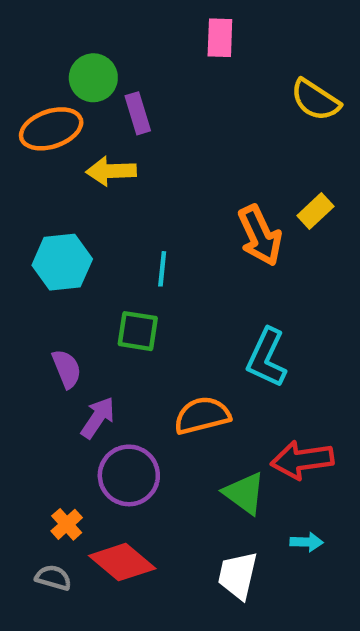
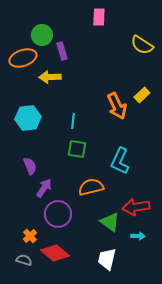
green square: (138, 331) -> (77, 149), moved
cyan arrow: (307, 542) -> (138, 236), moved

